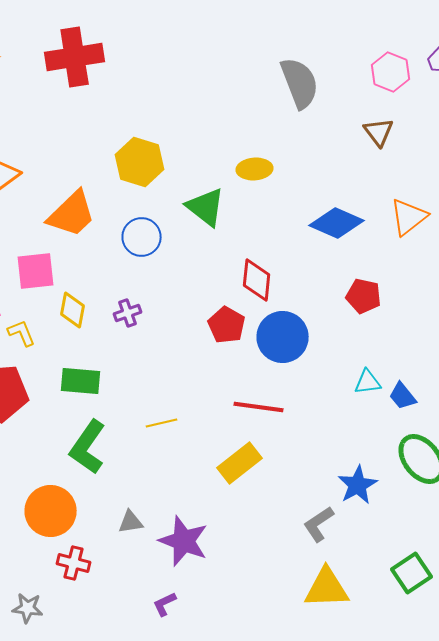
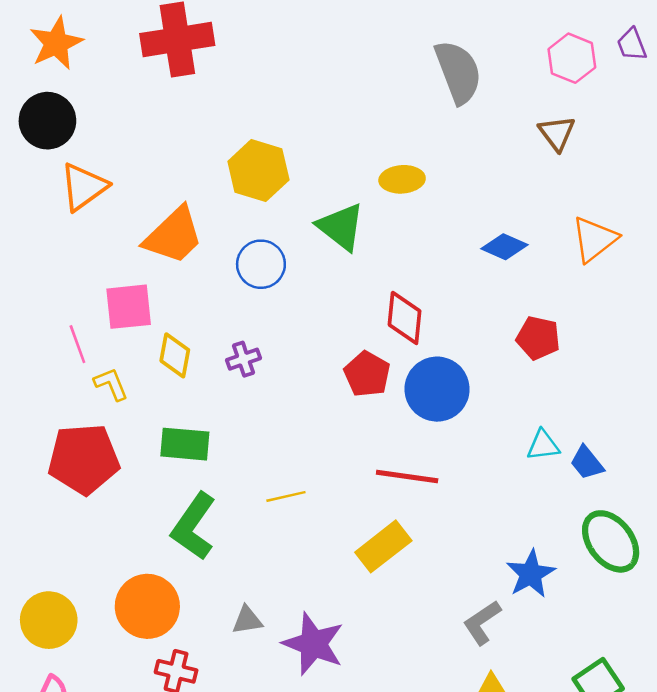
blue diamond: (337, 223) -> (504, 247), size x0.7

